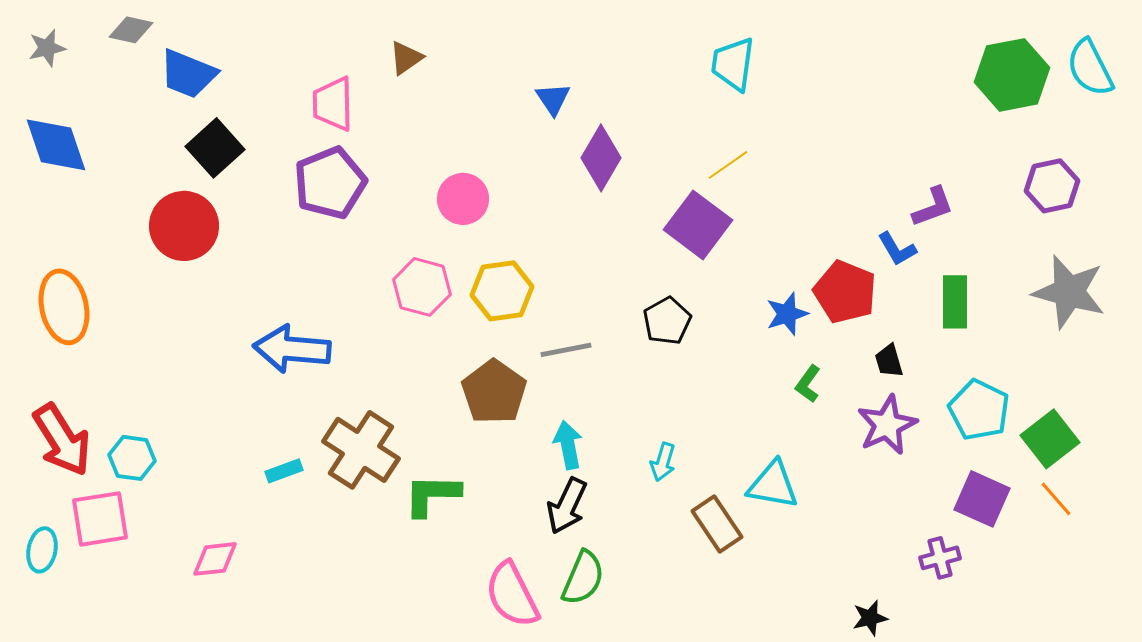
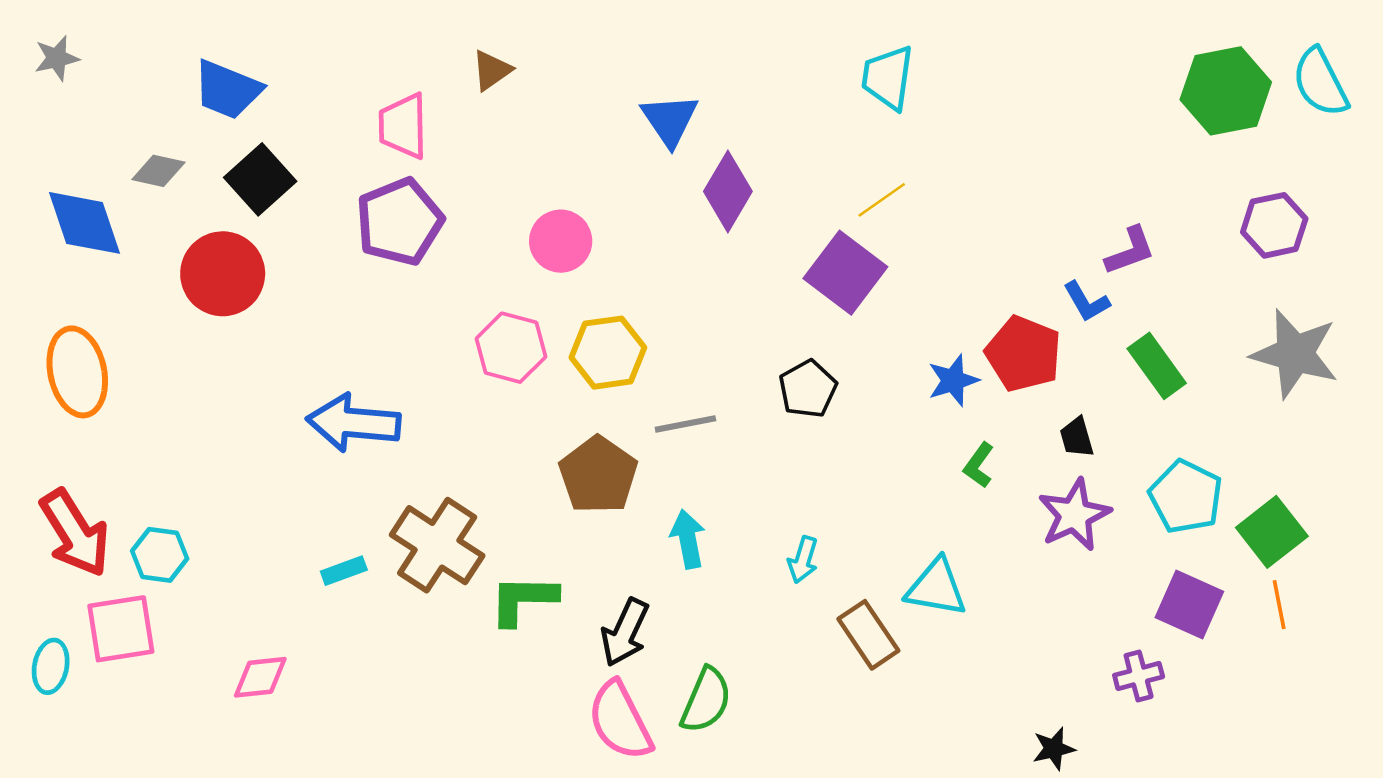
gray diamond: (131, 30) -> (158, 171), moved
blue triangle: (553, 99) -> (670, 120), size x1.4
blue diamond: (56, 145) -> (85, 223), moved
green rectangle: (955, 302) -> (1157, 366), turned -36
orange line: (1056, 499) -> (1279, 605), turned 30
black arrow: (567, 506) -> (625, 632), moved

